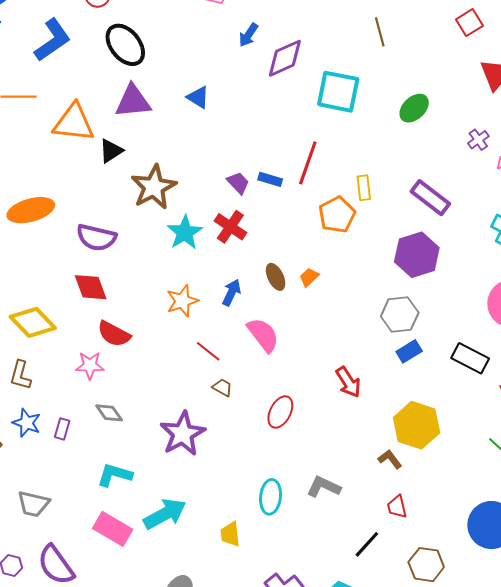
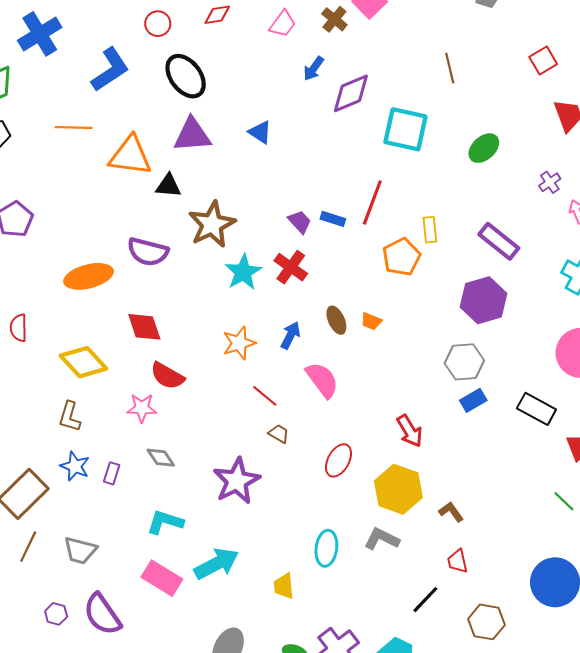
black triangle: (111, 151) -> (168, 186), turned 36
orange ellipse: (31, 210) -> (89, 276), moved
purple semicircle: (96, 237) -> (148, 252), moved
orange trapezoid: (309, 277) -> (371, 321), turned -115
yellow hexagon: (417, 425) -> (398, 489), moved

